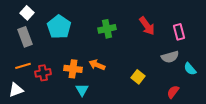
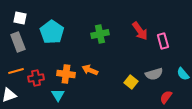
white square: (27, 13) -> (20, 18), turned -32
pink rectangle: (179, 32) -> (163, 41), moved
gray semicircle: (170, 57) -> (154, 74), moved
cyan triangle: (82, 90) -> (58, 95), moved

